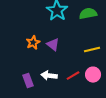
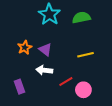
pink circle: (93, 75) -> (83, 90), moved
white arrow: (49, 76) -> (44, 70), moved

